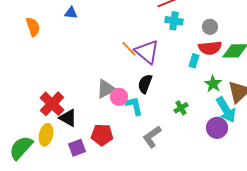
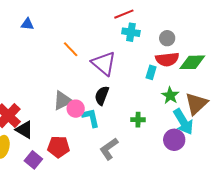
orange line: (129, 49) -> (71, 49), moved
green cross: (181, 108) -> (138, 120), turned 32
purple square: (77, 148) -> (33, 160), turned -30

